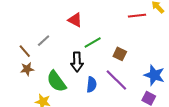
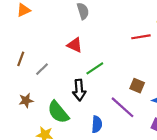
brown line: (25, 51) -> (21, 59), moved, turned 64
brown square: (120, 54) -> (137, 86), moved
blue semicircle: (92, 85) -> (97, 124), moved

